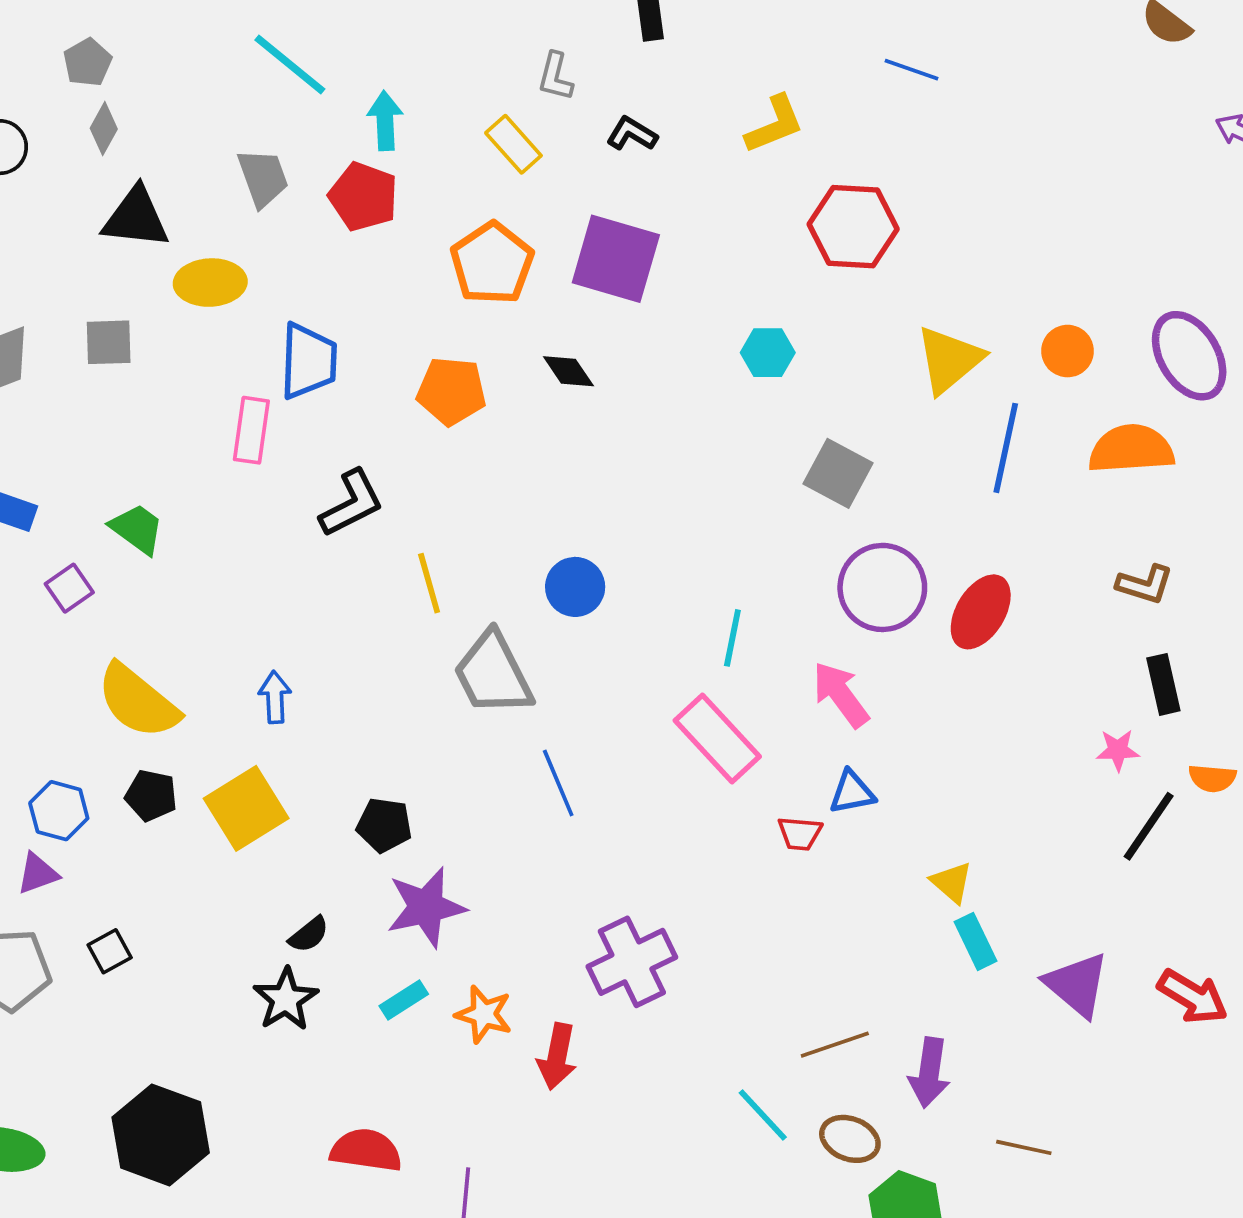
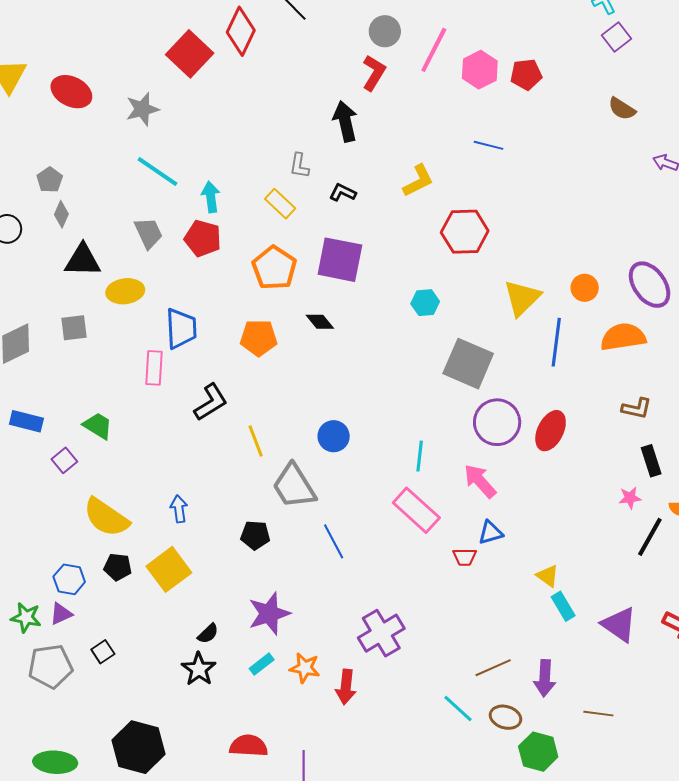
gray square: (838, 473) -> (468, 364), size x1.4
black pentagon: (384, 825) -> (255, 535), moved

